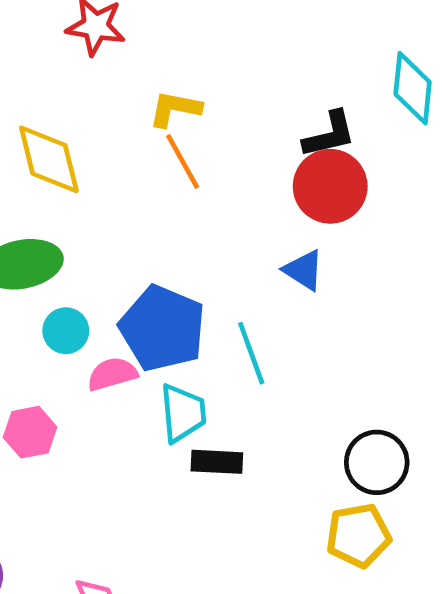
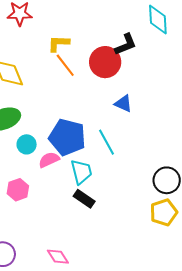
red circle: (330, 186) -> (105, 62), moved
black rectangle: (217, 462) -> (84, 199), moved, turned 40

